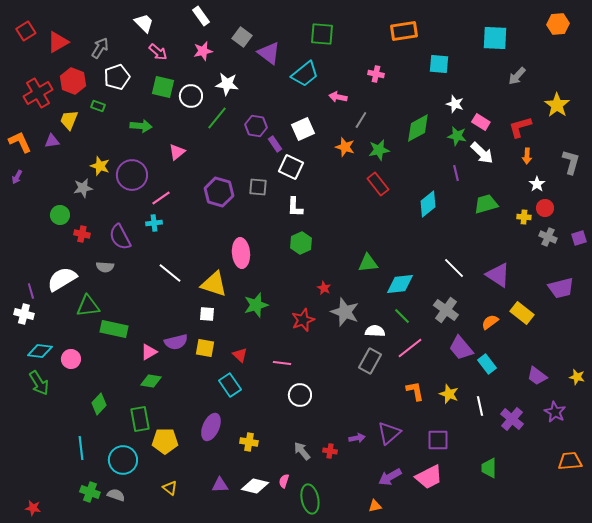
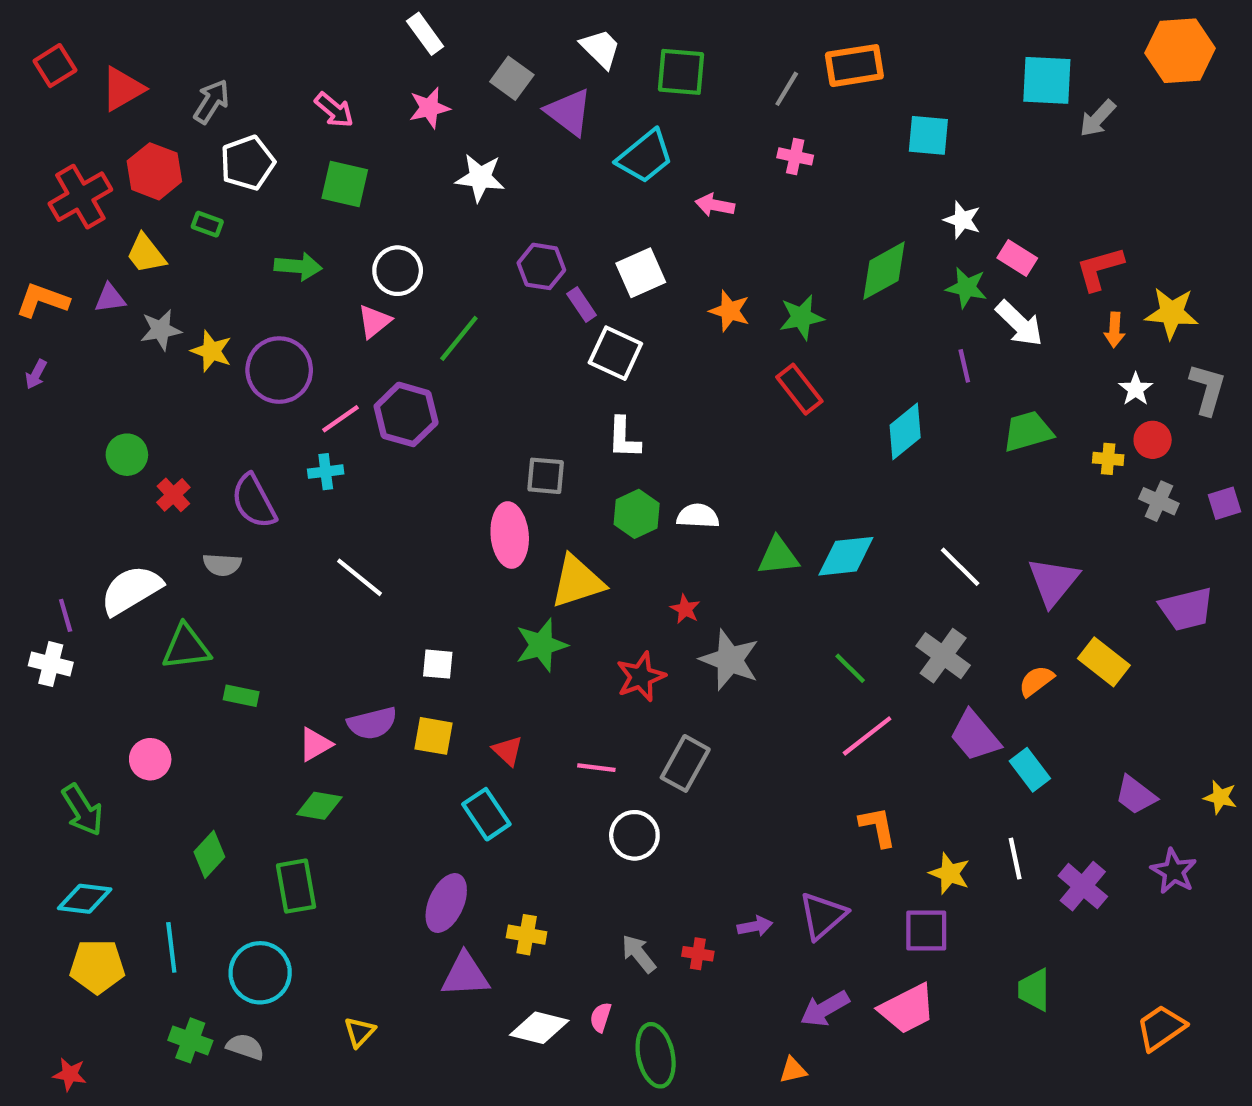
white trapezoid: (144, 23) -> (601, 49), moved
orange hexagon: (558, 24) -> (1180, 51), size x1.4
gray arrow: (517, 76) -> (1098, 118), moved
white circle: (191, 96) -> (398, 271), moved
yellow star: (557, 105) -> (1172, 313), moved, turned -30
green line: (217, 118) -> (459, 338), moved
yellow trapezoid: (69, 120) -> (146, 254), turned -60
gray line: (361, 120) -> (787, 89), moved
orange L-shape: (20, 142) -> (42, 300), turned -45
gray L-shape: (571, 162) -> (1208, 389), moved
gray square: (258, 187) -> (546, 476), moved
gray star: (83, 188) -> (161, 330), moved
purple hexagon: (219, 192) -> (406, 414), moved
red cross: (82, 234) -> (173, 495), turned 35
purple triangle: (498, 275) -> (1053, 582), turned 36
yellow triangle: (214, 284) -> (577, 582), moved, turned -36
cyan diamond: (400, 284) -> (846, 556), moved
green rectangle: (114, 329) -> (241, 696), size x0.6
white semicircle: (375, 331) -> (698, 516), moved
cyan diamond: (40, 351) -> (85, 899), moved
gray rectangle: (370, 361) -> (685, 763), moved
yellow star: (449, 394) -> (950, 873), moved
yellow pentagon: (165, 441) -> (97, 966), moved
orange trapezoid: (570, 461) -> (1161, 1028), moved, turned -30
purple triangle: (220, 485) -> (465, 975), moved, size x1.4
yellow triangle: (170, 488) -> (360, 1032), turned 35

